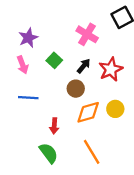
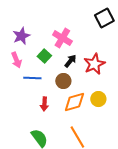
pink cross: (87, 34) -> (62, 38), moved
blue line: (28, 98) -> (32, 78), moved
red arrow: (54, 126) -> (44, 104), moved

